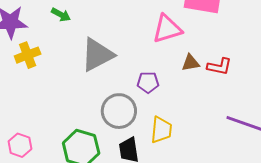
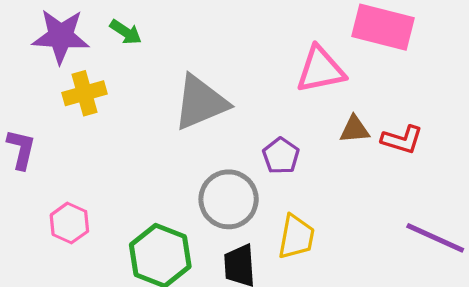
green arrow: (61, 15) -> (126, 32), moved
purple pentagon: (148, 82) -> (281, 156), turned 30
pink hexagon: (20, 145) -> (69, 223), moved

